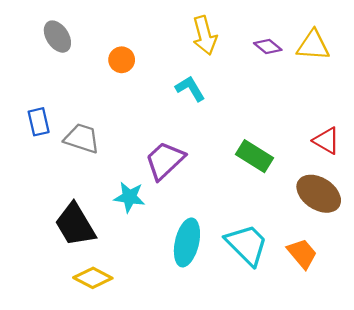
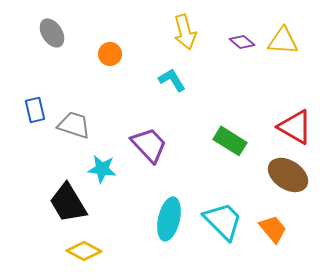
red triangle: (326, 141) -> (295, 127), size x1.4
purple trapezoid: (165, 161) -> (149, 145), turned 90
cyan star: (129, 197) -> (102, 169), moved

